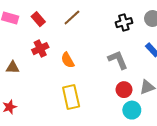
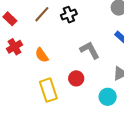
black cross: (124, 23) -> (69, 15), moved
red circle: (124, 90) -> (76, 78), moved

